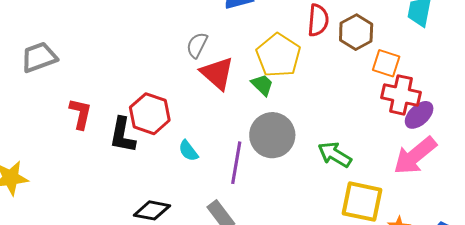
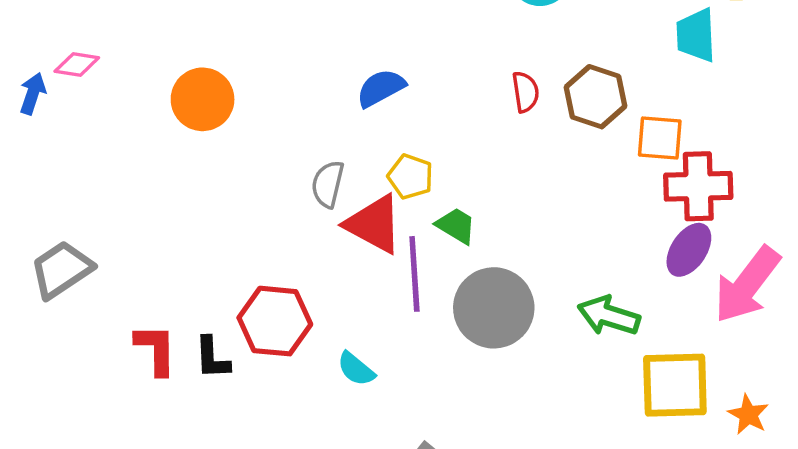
red semicircle: (318, 20) -> (525, 92), size x0.7
yellow pentagon: (278, 55) -> (410, 177), moved, size x0.6
purple ellipse: (419, 115) -> (689, 250), moved
black L-shape: (123, 135) -> (212, 358), moved, size x0.7
purple line: (236, 163) -> (414, 274), moved

